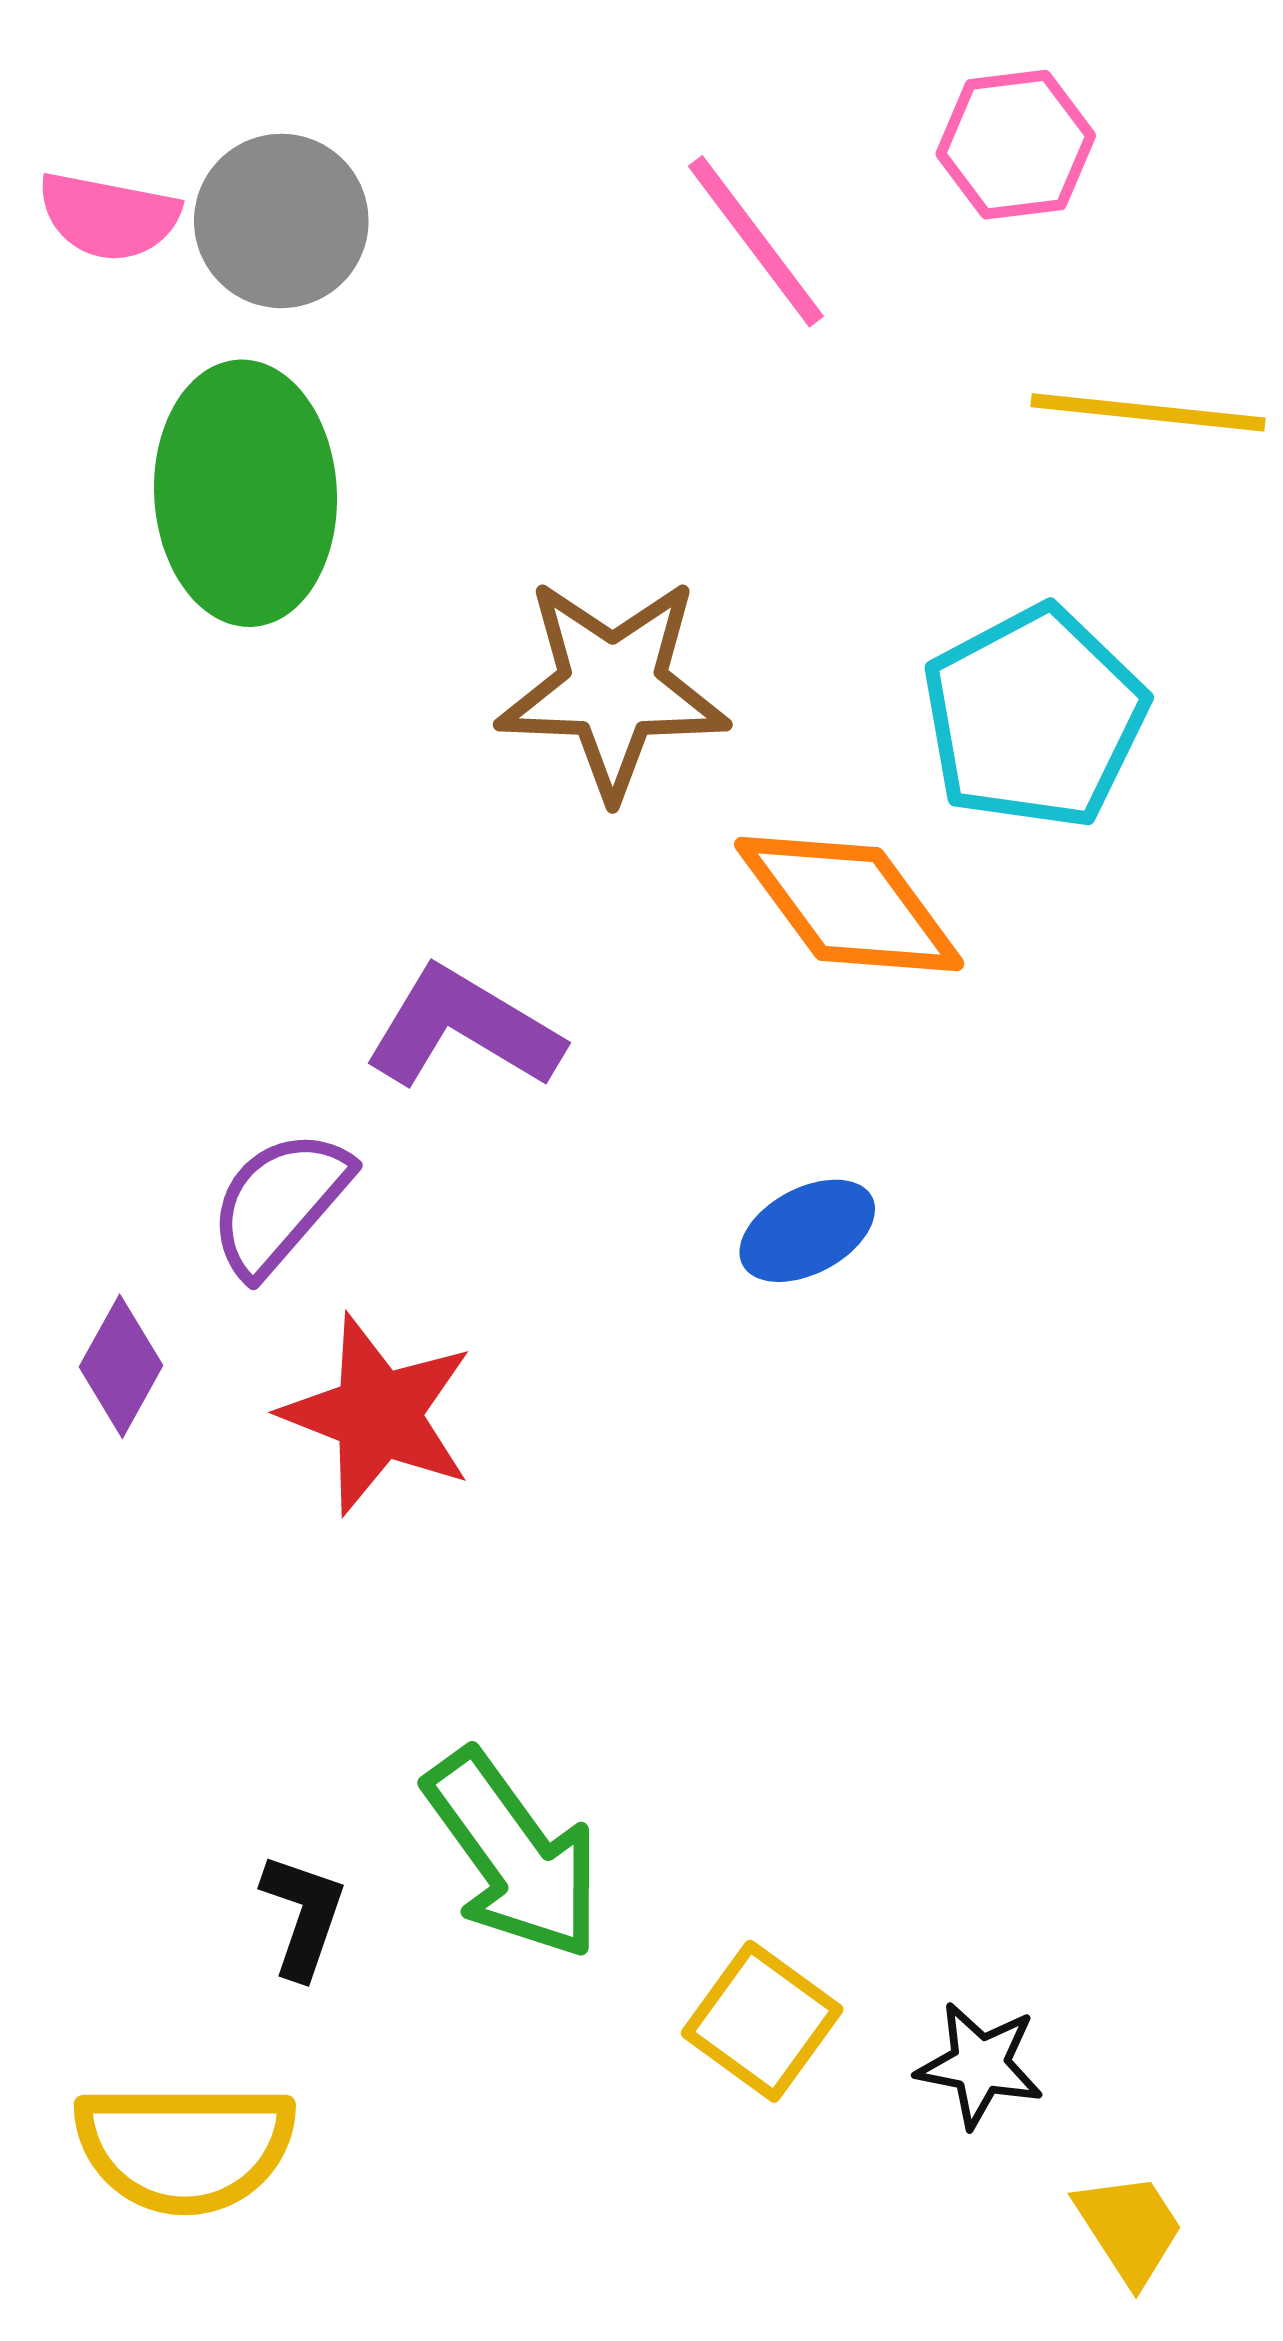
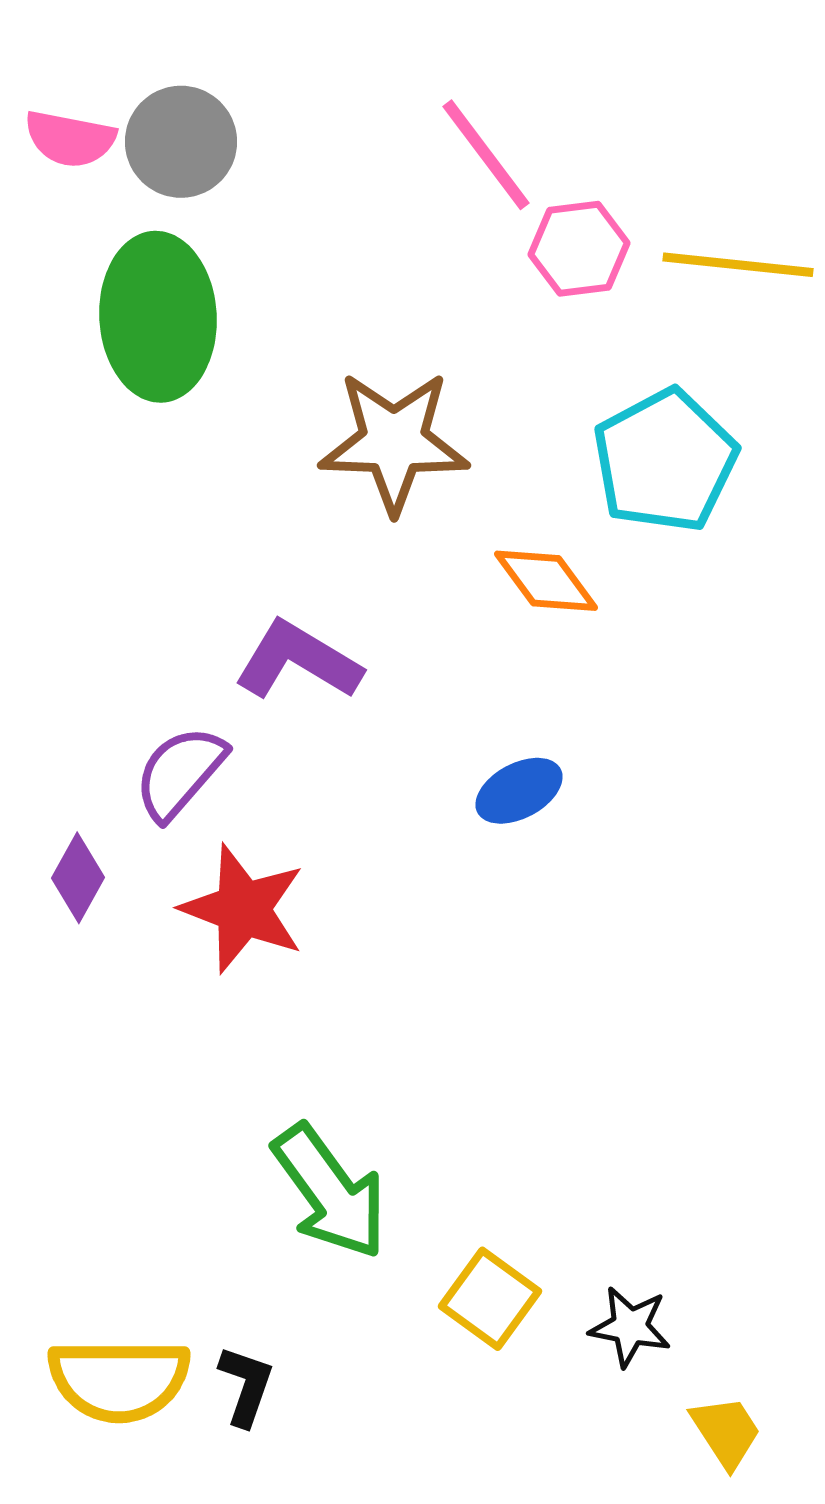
pink hexagon: (1016, 145) -> (579, 249), moved
orange diamond: (849, 904) -> (546, 581), size x0.7
black L-shape: (303, 1915) -> (246, 1386), moved

